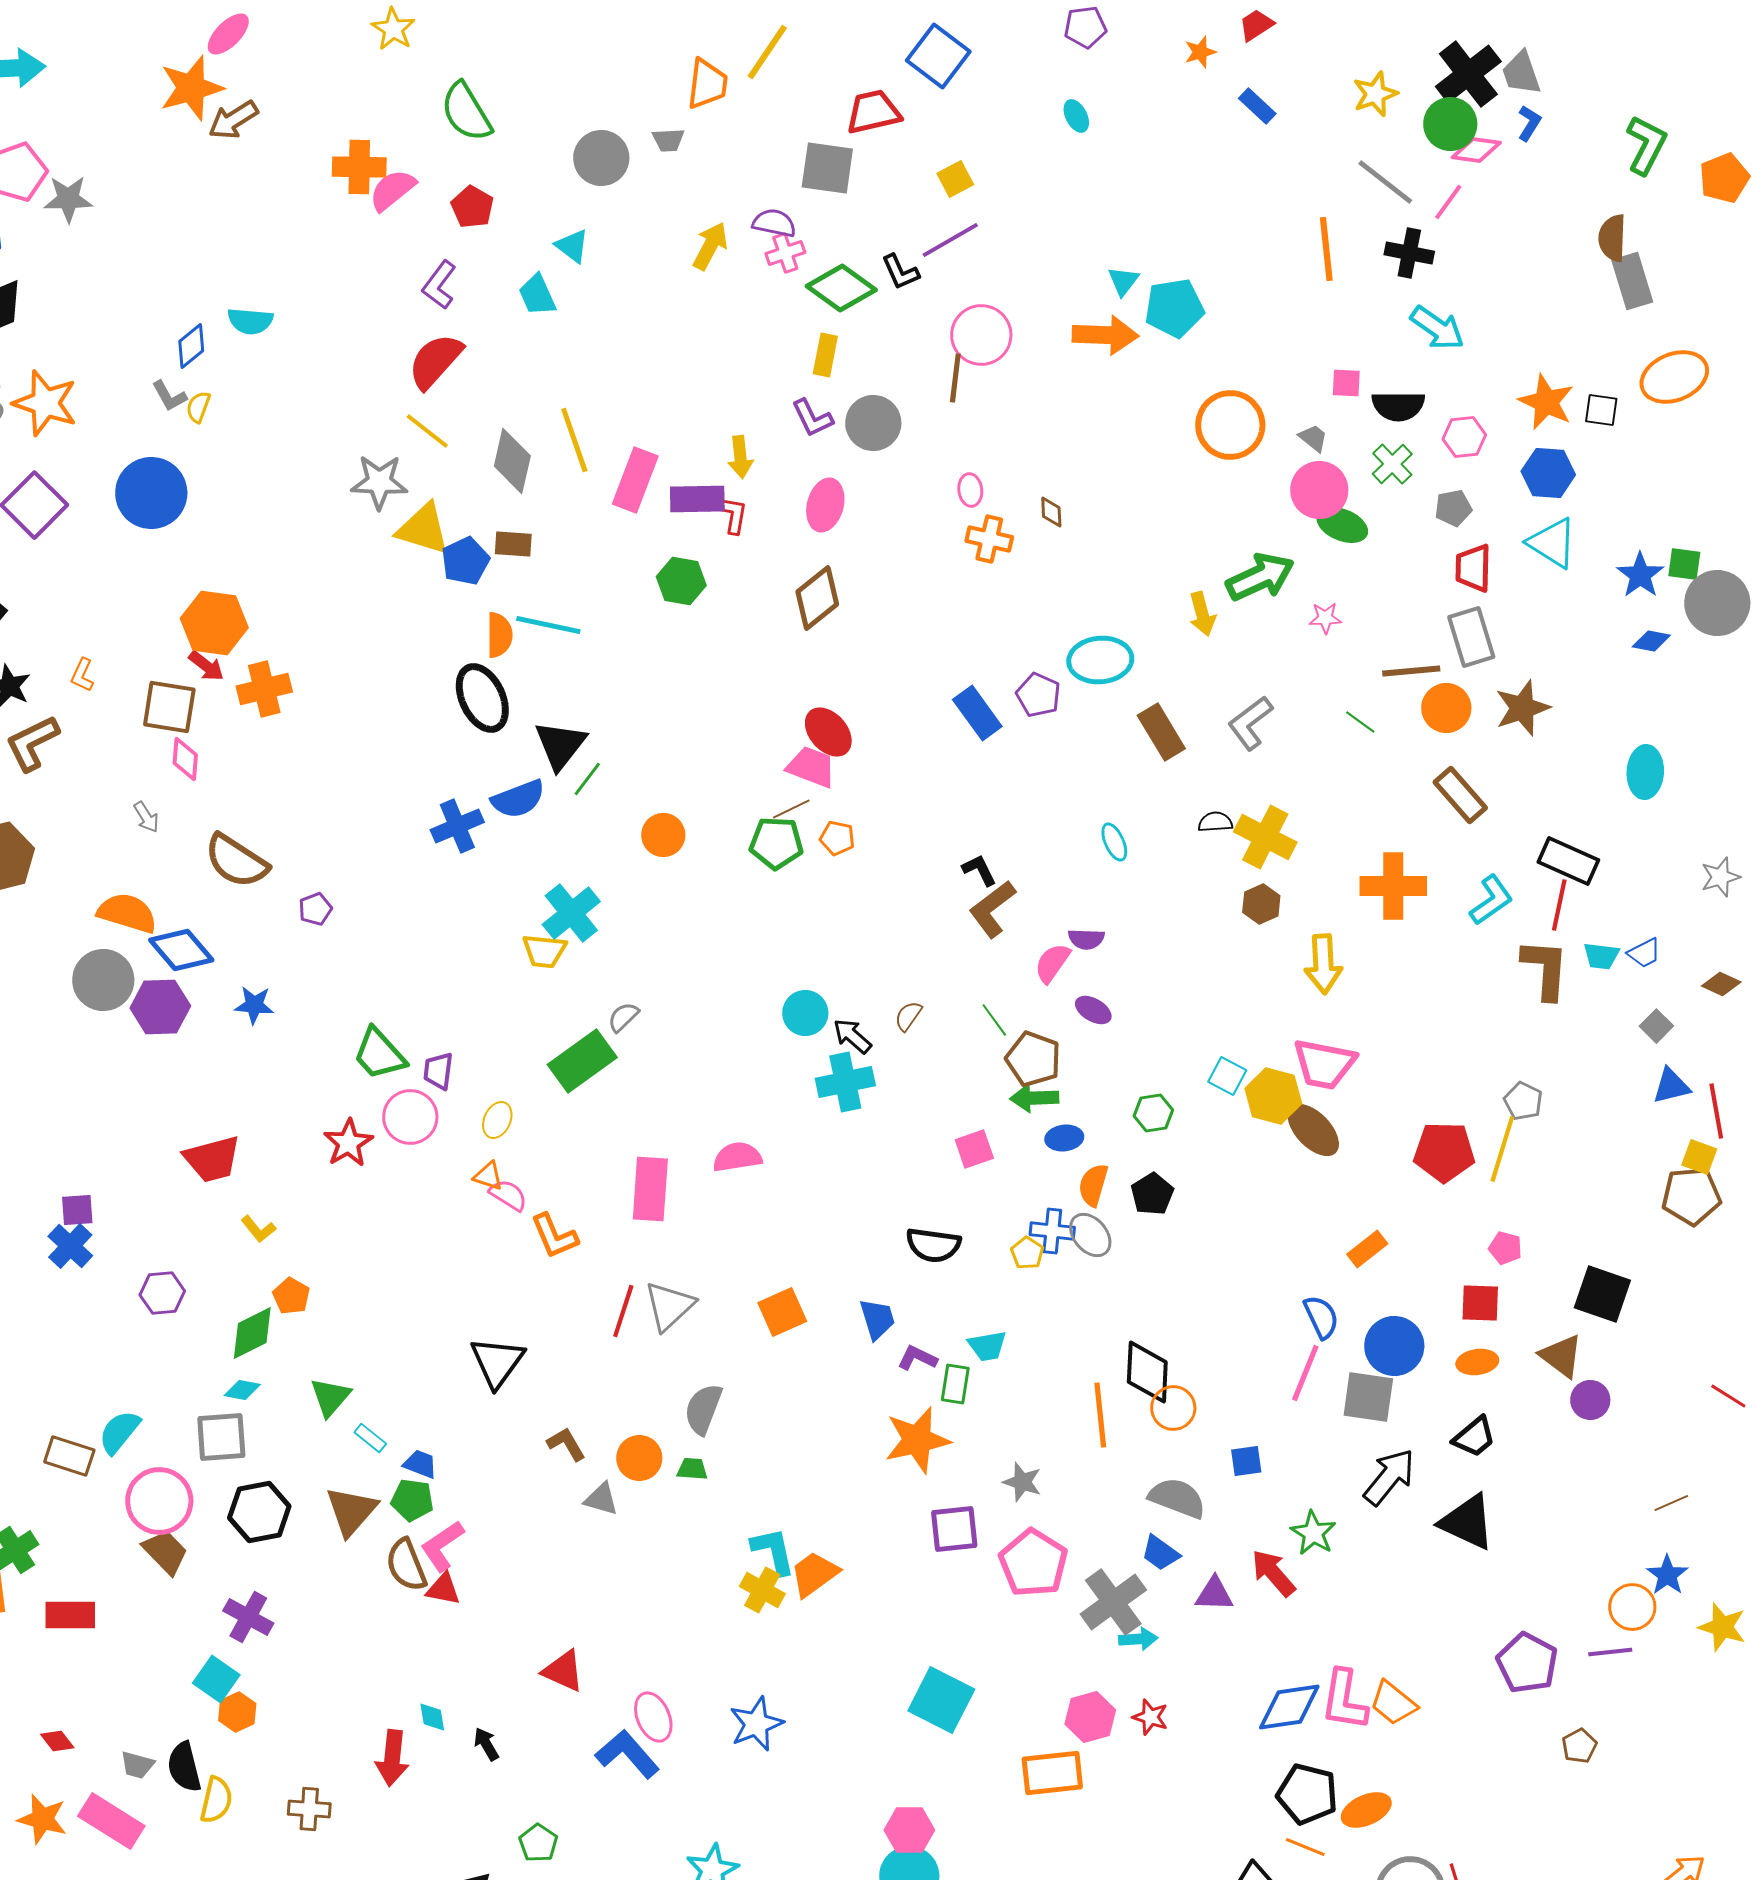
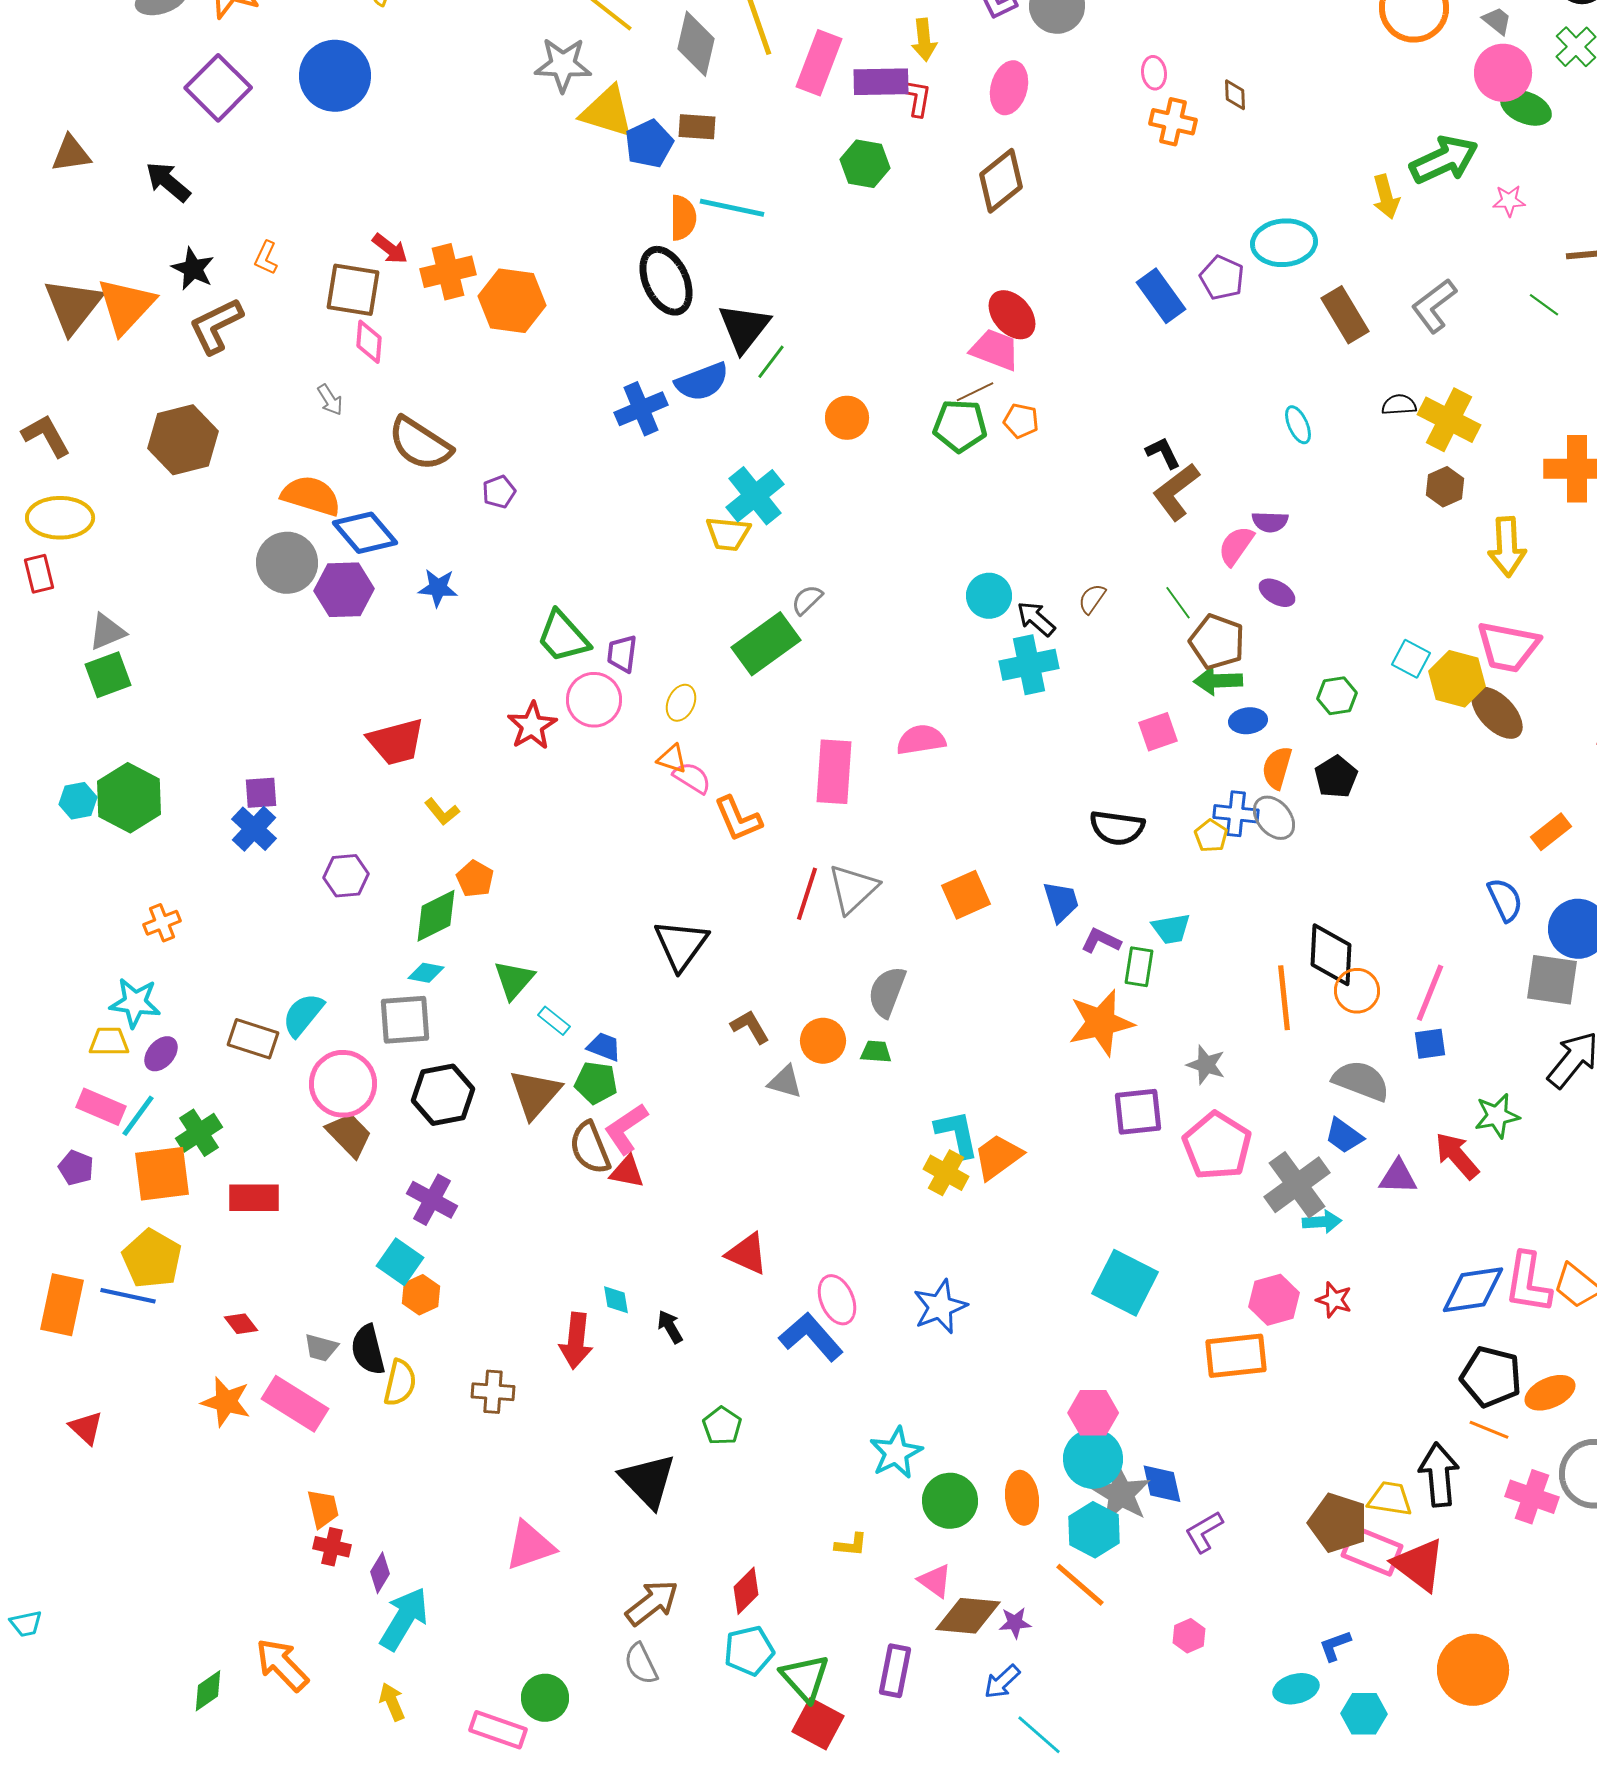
orange hexagon: (214, 623) -> (512, 301), moved
pink line: (1305, 1373) -> (1430, 993), moved
green star: (1313, 1533) -> (1497, 1116), turned 30

